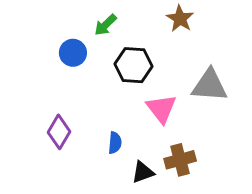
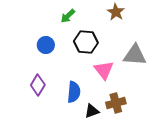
blue circle: (73, 53) -> (46, 45), moved
blue semicircle: (115, 143) -> (74, 92), size x1.5

